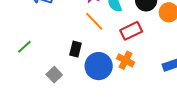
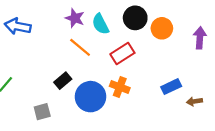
black rectangle: (76, 49) -> (63, 81), turned 42
gray square: (54, 75) -> (42, 112), turned 35

